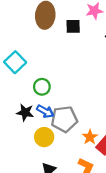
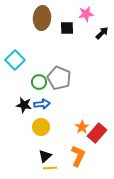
blue arrow: (45, 111) -> (42, 104), turned -35
gray pentagon: (64, 119) -> (59, 78), moved, turned 30

